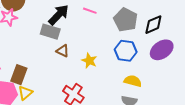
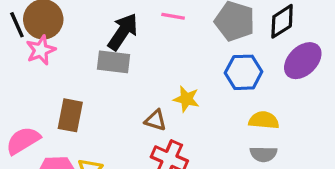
brown triangle: (63, 51) -> (156, 120), moved
brown rectangle: (19, 75) -> (70, 115), moved

